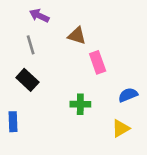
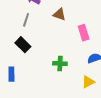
gray line: (31, 45) -> (26, 20), turned 32
pink rectangle: (98, 62) -> (84, 33), moved

